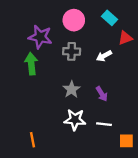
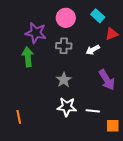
purple arrow: (102, 94) -> (107, 80), moved, size x1.5
orange line: (32, 140) -> (19, 117), moved

